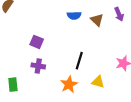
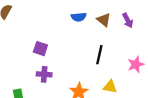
purple arrow: (119, 14) -> (128, 20), moved
black line: (79, 61) -> (99, 55), moved

